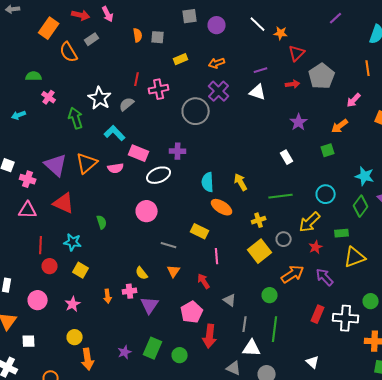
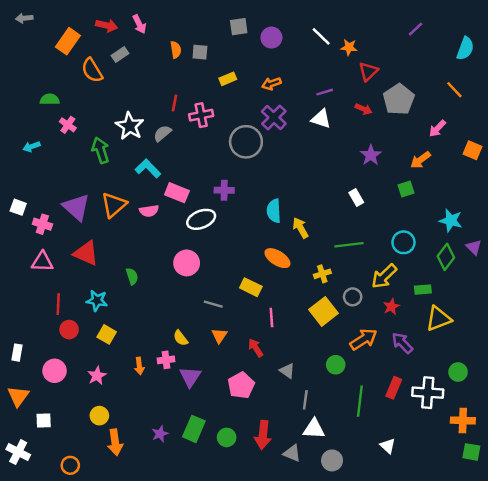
orange line: (368, 68) -> (454, 90), turned -35
red arrow: (293, 84) -> (364, 109), turned 32
cyan semicircle: (208, 182) -> (274, 211), moved
green line: (275, 329) -> (360, 401), moved
red arrow: (210, 336) -> (263, 435), moved

